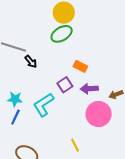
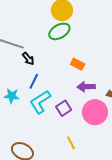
purple square: (65, 85) -> (64, 108), moved
blue line: (15, 117) -> (34, 81), moved

